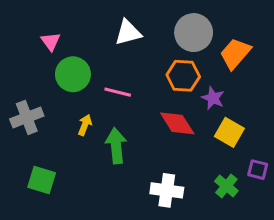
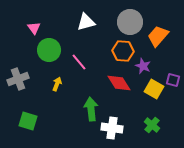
pink line: (118, 92) -> (79, 62), turned 36
green arrow: (116, 146) -> (91, 109), moved
purple square: (258, 170) -> (173, 80), moved

